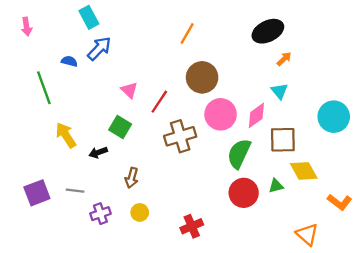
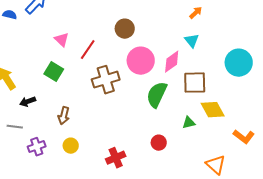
brown circle: (202, 77) -> (125, 29), size x0.7
black arrow: (98, 152) -> (28, 102), moved
red circle: (244, 193) -> (159, 143), moved, size x0.6

